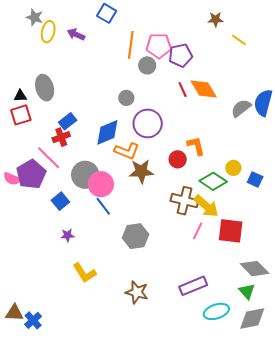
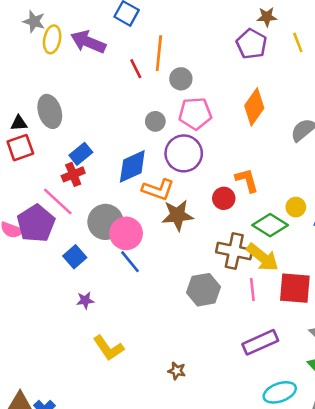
purple arrow: (76, 34) -> (88, 42), size x1.5
yellow line: (239, 40) -> (298, 42), turned 35
pink pentagon: (159, 46) -> (195, 114), moved
purple pentagon: (181, 55) -> (252, 44), moved, turned -30
red line: (183, 89) -> (136, 69), moved
orange diamond: (204, 89) -> (254, 107), turned 68
pink line: (198, 231) -> (252, 290), turned -30
gray hexagon: (135, 236) -> (203, 290), moved
purple rectangle: (193, 286) -> (260, 342), moved
brown star: (137, 292) -> (177, 371), size x0.6

